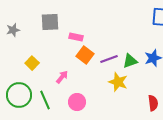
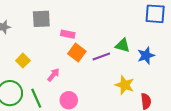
green triangle: (130, 61) -> (123, 45), moved, turned 35
yellow star: (118, 82) -> (125, 85), moved

